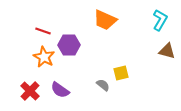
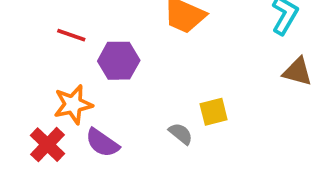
orange star: (44, 57) -> (73, 104), moved, turned 30

